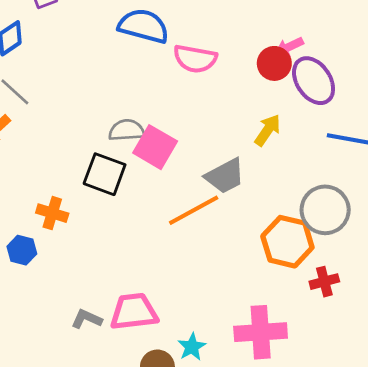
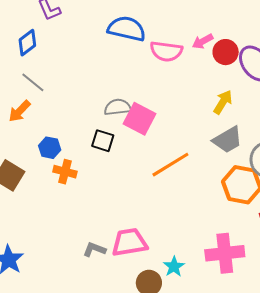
pink arrow: (289, 47) -> (203, 41), moved
black square: (105, 174) -> (103, 141), size x0.7
gray trapezoid: (225, 176) -> (228, 140), moved
blue hexagon: (22, 250) -> (50, 148), moved

